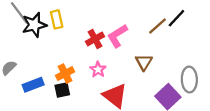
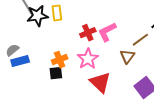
brown line: (157, 26) -> (140, 40), moved
pink star: (98, 69) -> (88, 59), size x1.5
blue rectangle: (33, 85) -> (20, 61), moved

